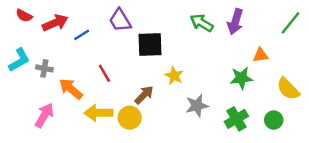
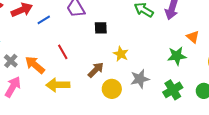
black square: (150, 44) -> (101, 28), size x0.6
orange triangle: (260, 55) -> (193, 37), turned 48
gray cross: (44, 68) -> (11, 61), moved, turned 32
yellow circle: (130, 118) -> (112, 89), moved

